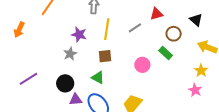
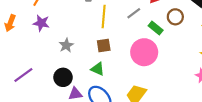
purple star: (79, 35) -> (41, 23), moved
green rectangle: (166, 53) -> (156, 28), moved
pink circle: (142, 65) -> (144, 52), size x1.6

